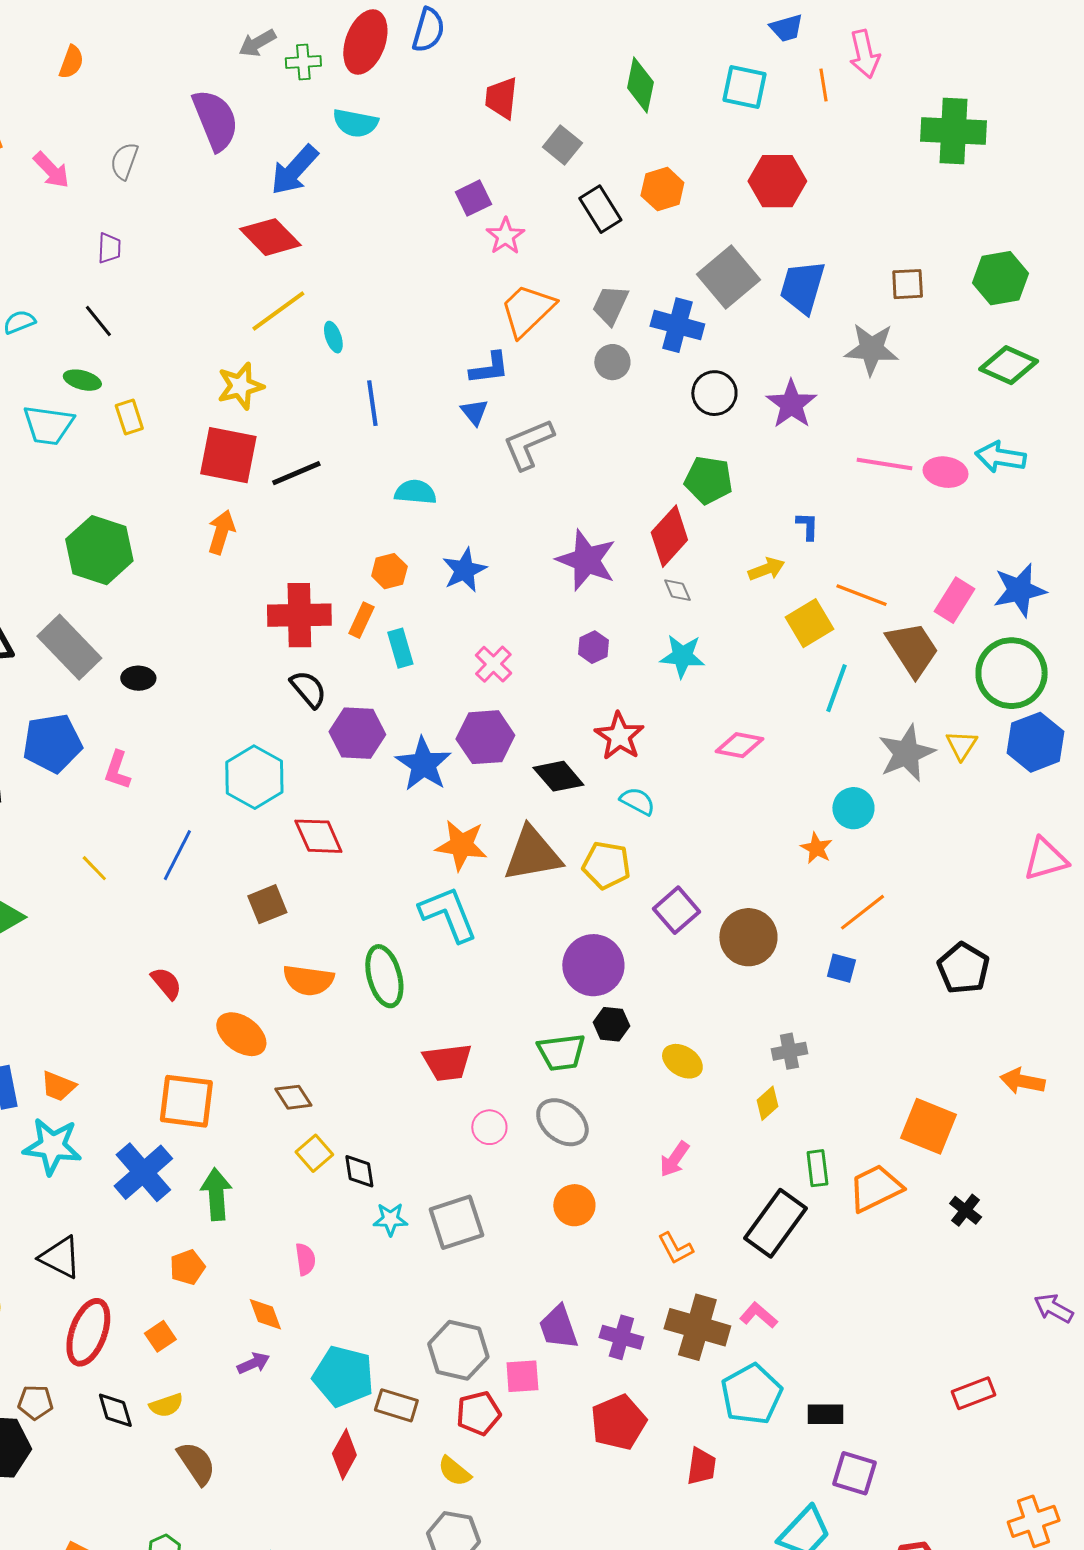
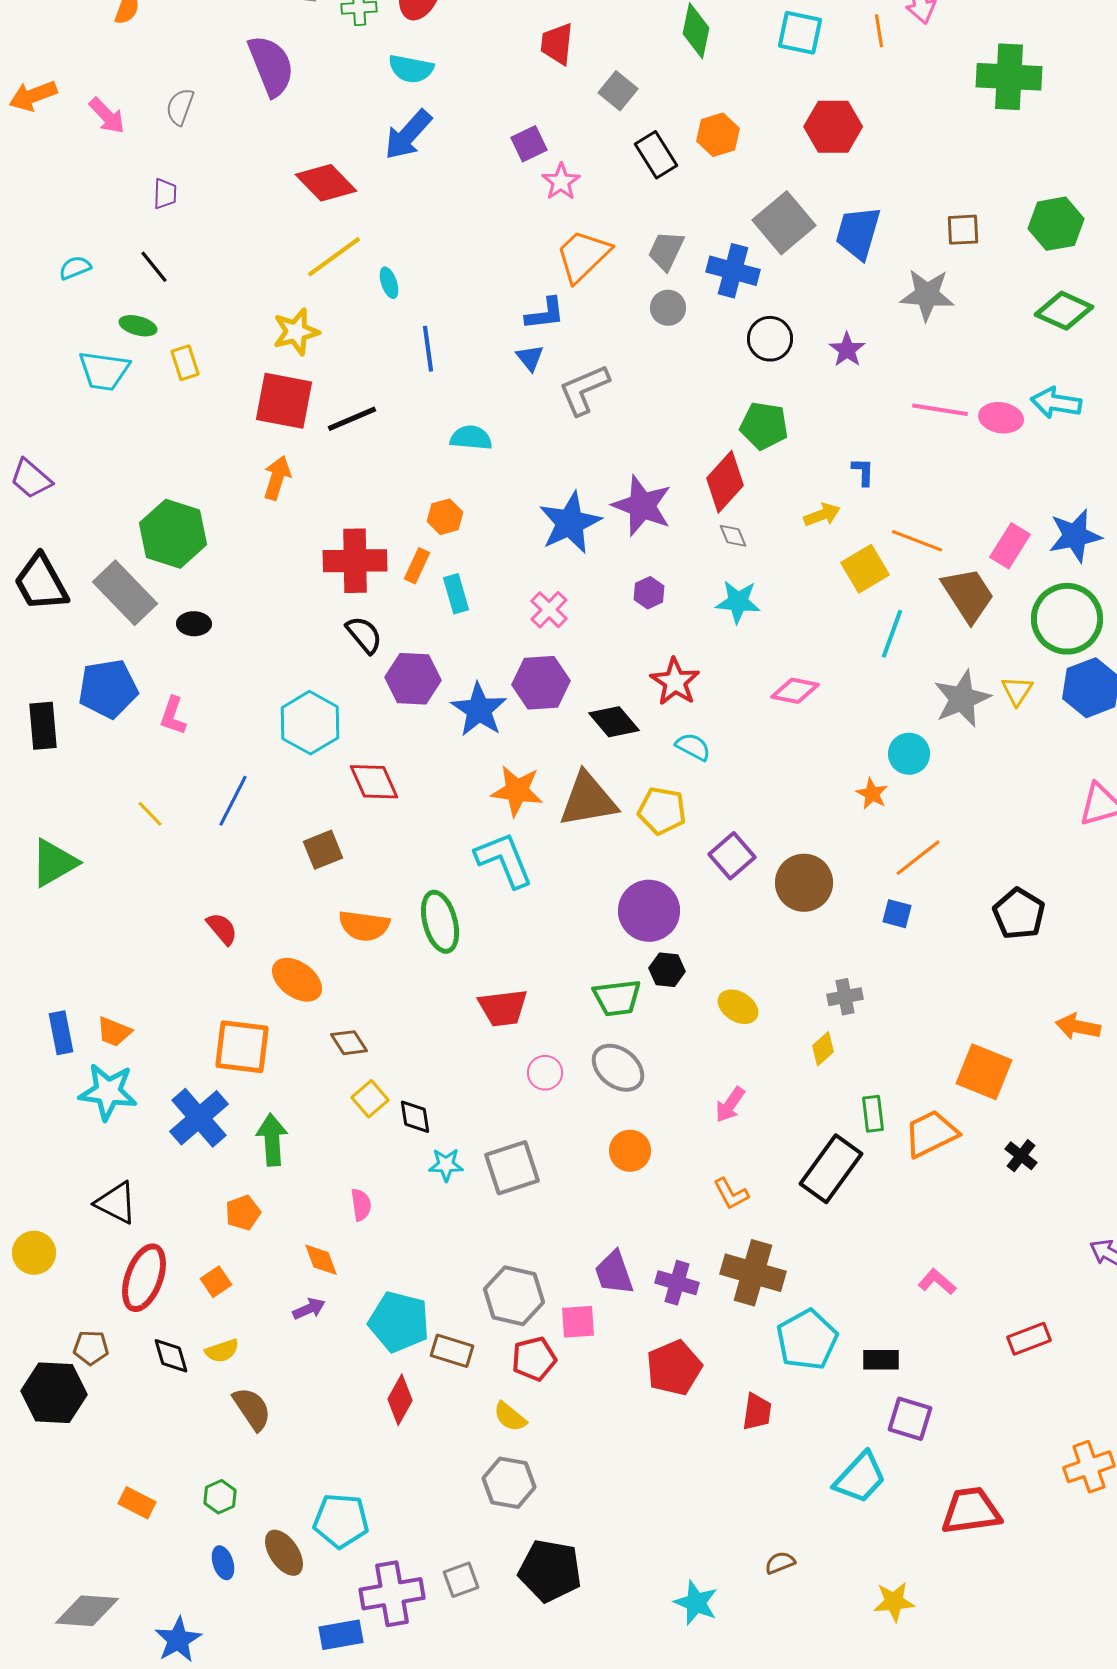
blue arrow: (294, 170) -> (408, 135), moved
purple star: (791, 404) -> (847, 350), size x0.7
green hexagon: (99, 550) -> (173, 534), moved
blue star: (464, 570) -> (570, 523), moved, size x1.4
pink L-shape: (758, 1315) -> (937, 1282), moved

